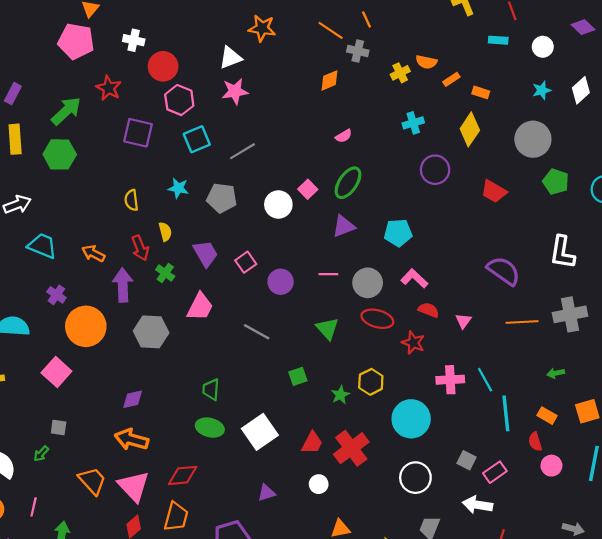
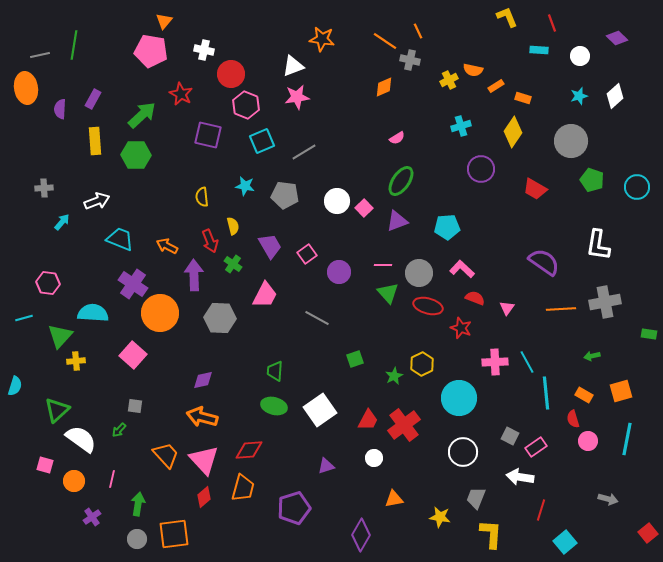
pink square: (308, 189) -> (364, 208), moved
purple cross: (56, 295) -> (133, 284), size x1.6
green triangle: (327, 329) -> (388, 293), moved

